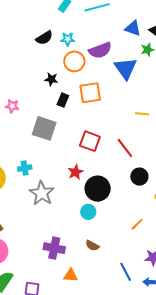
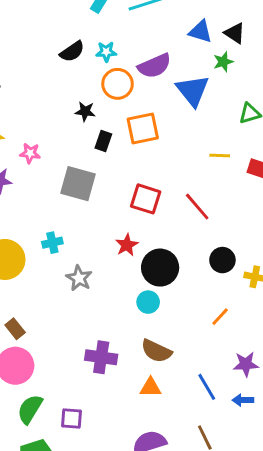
black circle: (139, 177) -> (222, 260), moved
gray star: (42, 193) -> (79, 278), size x0.7
brown semicircle: (92, 246) -> (156, 351), size x1.5
orange triangle: (71, 275) -> (151, 387), moved

